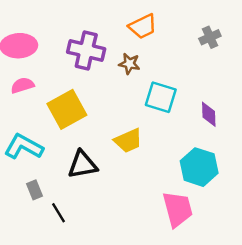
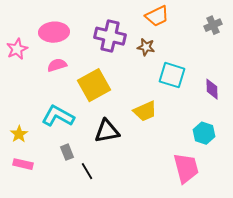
cyan hexagon: (199, 167) -> (204, 133), size x0.7

